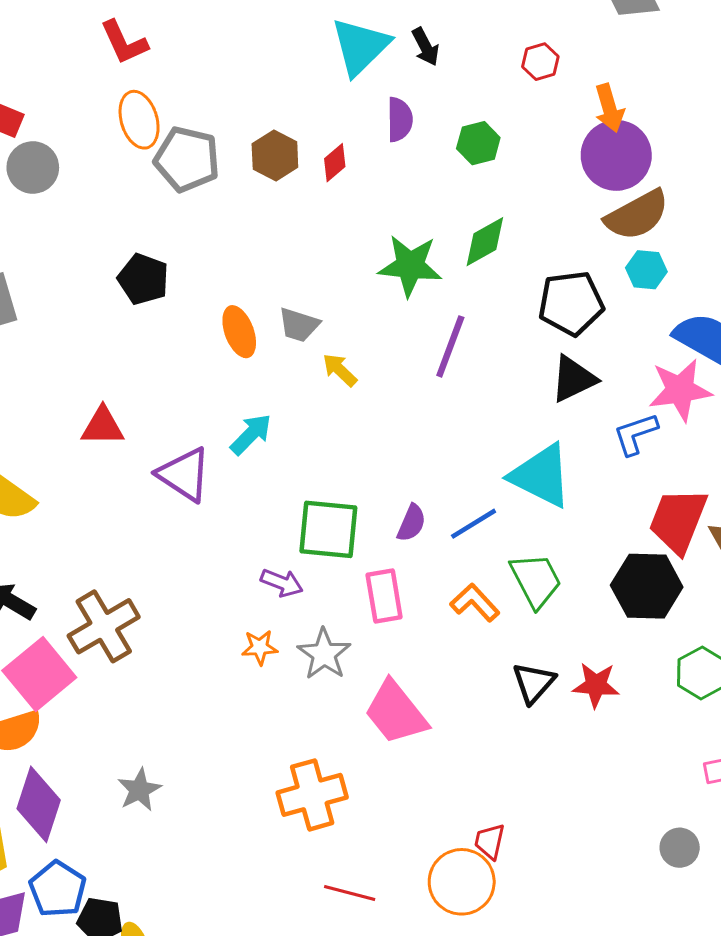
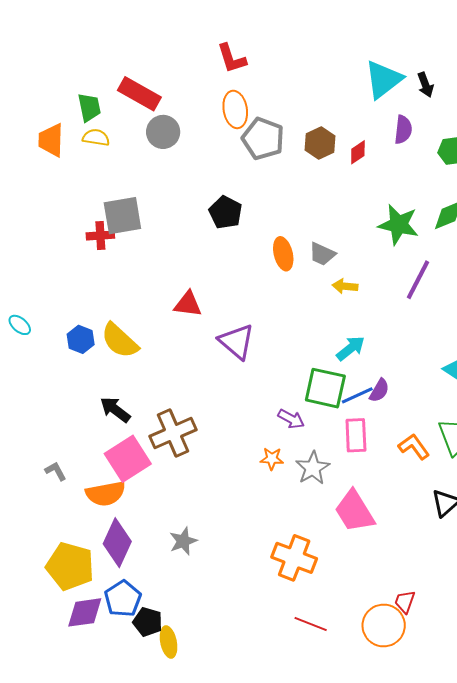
yellow arrow: (340, 370) -> (345, 286), turned -45
cyan arrow: (251, 434) -> (351, 348), moved
blue line: (474, 524) -> (357, 395), moved
orange cross: (312, 795) -> (294, 558), turned 30

